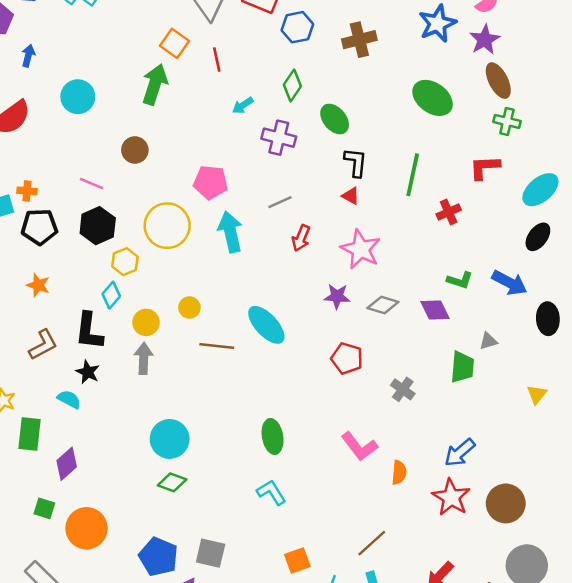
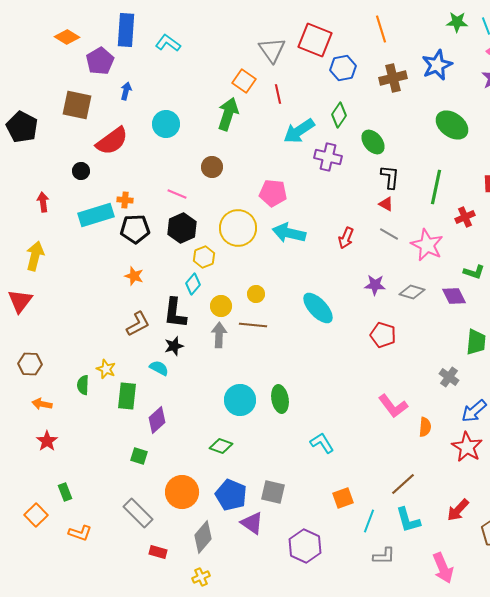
blue star: (437, 24) -> (437, 65), moved
cyan arrow: (243, 105) -> (299, 131), size x1.8
gray line: (280, 202) -> (389, 234), moved, turned 54
cyan arrow: (230, 232) -> (289, 233), turned -64
pink star: (361, 249) -> (427, 245), moved
brown line: (217, 346) -> (253, 325), moved
black star: (88, 372) -> (174, 346), turned 30
gray cross: (403, 389) -> (449, 377), moved
green ellipse: (273, 436) -> (280, 399), moved
green diamond: (172, 482) -> (221, 446), moved
orange circle: (87, 528) -> (182, 492), moved

